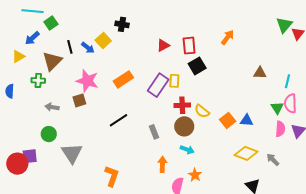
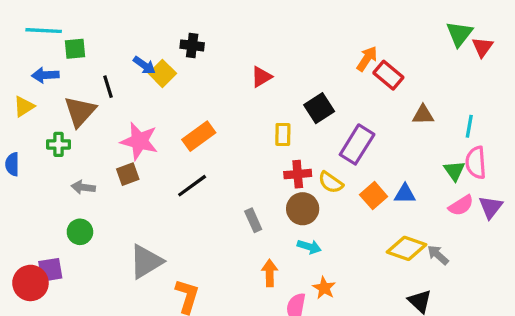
green square: (51, 23) -> (75, 49), turned 32
blue arrow: (32, 38) -> (45, 75), turned 42
red rectangle: (189, 46) -> (388, 75), moved, turned -42
blue arrow: (88, 48) -> (144, 65), moved
purple rectangle: (158, 85) -> (357, 144), moved
black line: (118, 120) -> (192, 186), moved
pink semicircle: (280, 129) -> (461, 205), turned 56
gray triangle: (72, 153) -> (146, 262), moved, turned 35
gray arrow: (273, 160) -> (438, 255), moved

